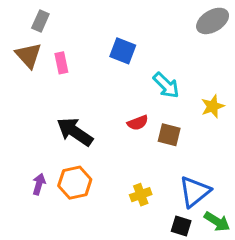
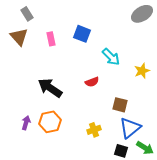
gray rectangle: (40, 21) -> (27, 14), turned -56
pink rectangle: (61, 63) -> (51, 39), moved
brown square: (169, 135) -> (120, 105), moved

